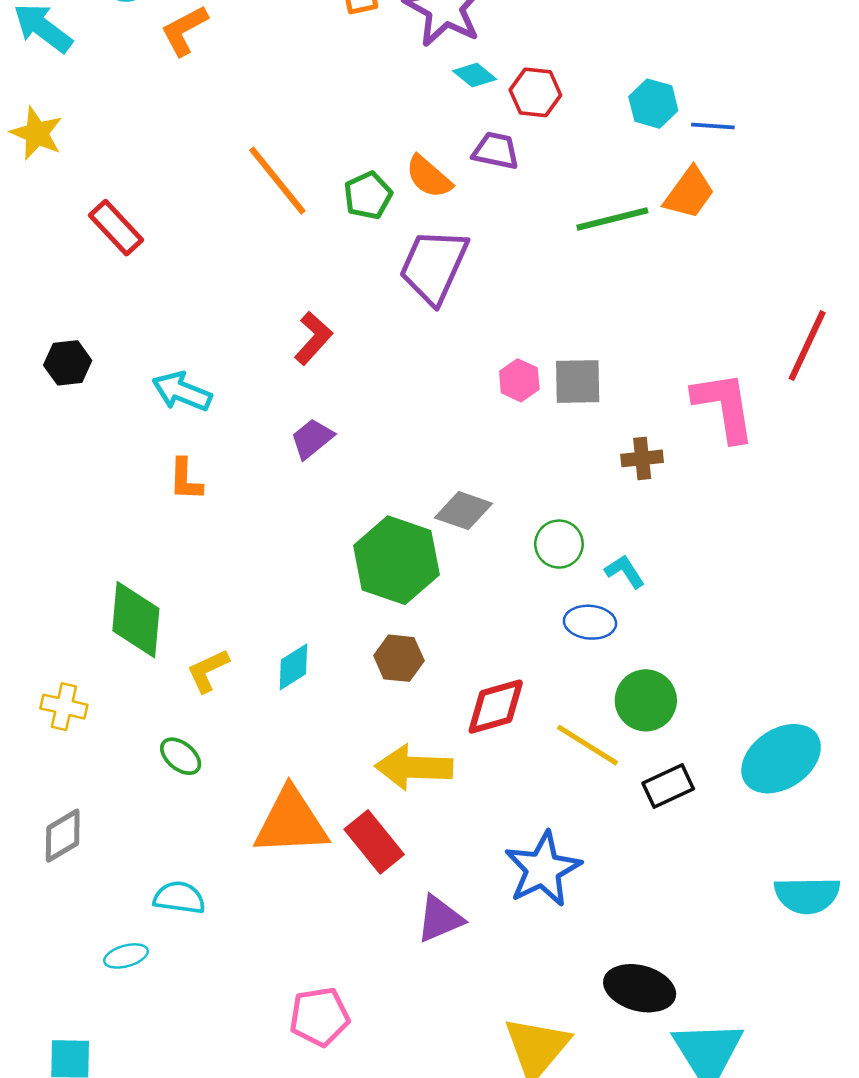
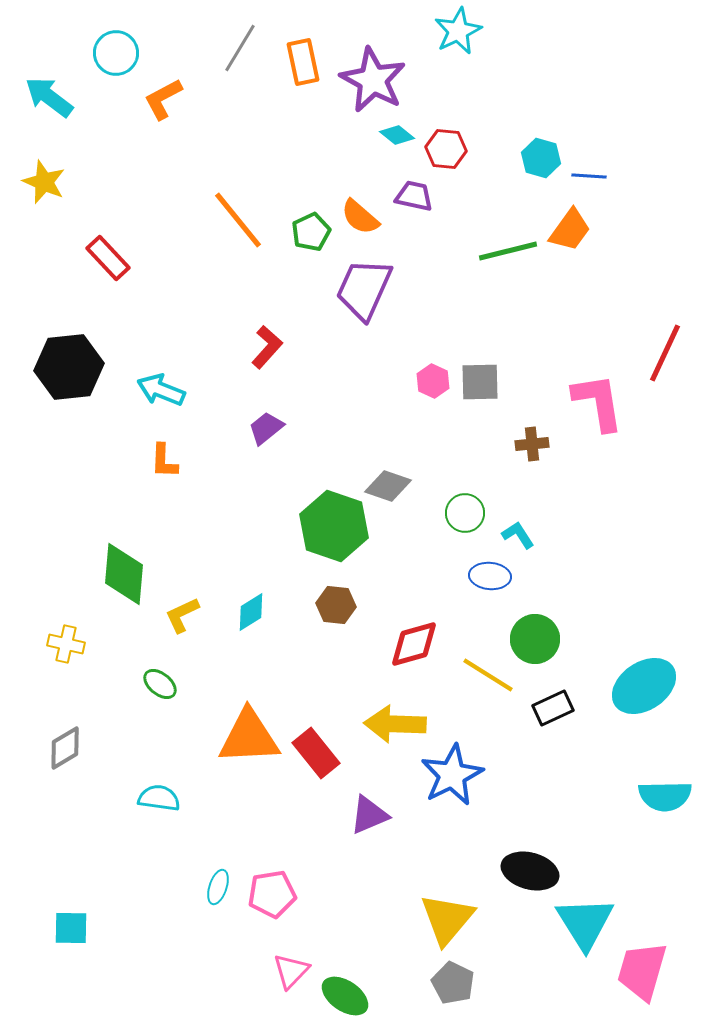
black hexagon: (68, 363) -> (69, 367), size x1.8
yellow arrow: (414, 767) -> (395, 724), moved
cyan ellipse: (126, 956) -> (218, 887), moved, turned -56

